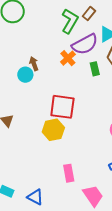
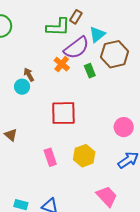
green L-shape: (70, 21) -> (58, 27), turned 70
yellow hexagon: (53, 130) -> (84, 156), moved
pink rectangle: (69, 173) -> (50, 157), moved

